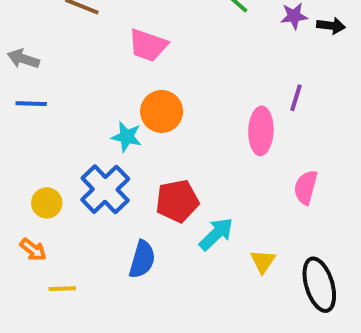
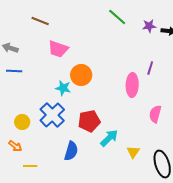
pink trapezoid: (148, 45) -> (58, 49), moved

